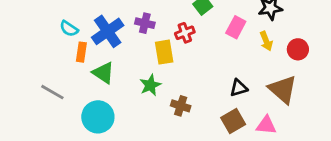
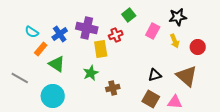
purple cross: (145, 23) -> (87, 28), size x1.5
blue cross: (108, 31) -> (60, 34), size x0.7
orange rectangle: (81, 52) -> (41, 49), turned 32
brown cross: (181, 106) -> (113, 88), turned -32
brown square: (233, 121) -> (151, 99), turned -30

